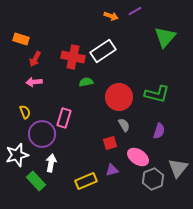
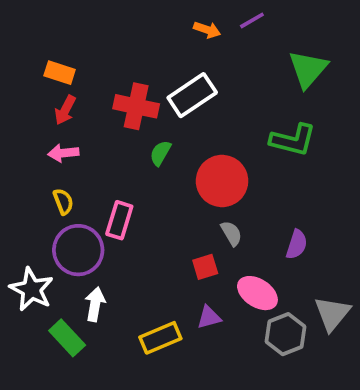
orange rectangle: (21, 39) -> (60, 73), moved
green semicircle: (86, 82) -> (160, 153), turned -48
green L-shape: (157, 94) -> (293, 140), moved
yellow semicircle: (25, 112) -> (63, 202), moved
white star: (17, 155) -> (32, 289), turned -30

